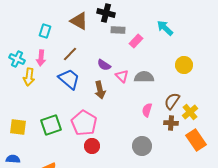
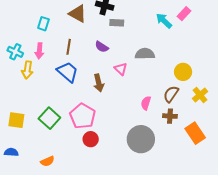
pink rectangle: (136, 41) -> (184, 14), moved
brown line: (70, 54) -> (69, 47), turned -35
purple semicircle: (104, 65) -> (102, 47), moved
yellow circle: (184, 65) -> (183, 72), moved
gray semicircle: (144, 77) -> (145, 54), moved
yellow cross: (190, 112) -> (200, 95), moved
green square: (51, 125) -> (49, 118), turned -30
gray circle: (142, 146) -> (141, 139), size x1.4

